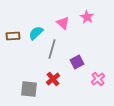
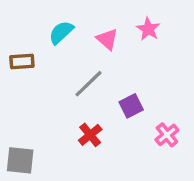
cyan semicircle: (36, 33) -> (61, 32), moved
gray line: (52, 49) -> (88, 84), turned 30
gray square: (29, 89) -> (20, 160), moved

